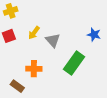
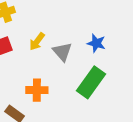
blue star: (94, 35) -> (96, 43), moved

